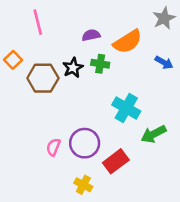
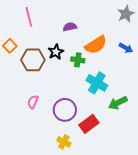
orange semicircle: (128, 42) -> (96, 45), moved
green cross: (100, 64) -> (78, 60), moved
pink semicircle: (53, 147) -> (33, 102), moved

